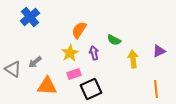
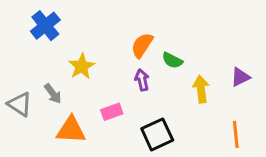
orange semicircle: (79, 30) -> (142, 45), moved
yellow star: (70, 53) -> (82, 66), moved
gray arrow: (35, 62) -> (53, 94), turned -88
black square: (91, 89) -> (157, 134), moved

